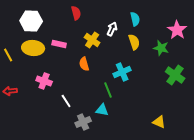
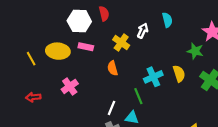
white hexagon: (31, 21) -> (79, 21), moved
yellow semicircle: (134, 42) -> (179, 74), moved
pink cross: (44, 81) -> (70, 86), turned 35
white line: (66, 101) -> (112, 108), moved, turned 56

